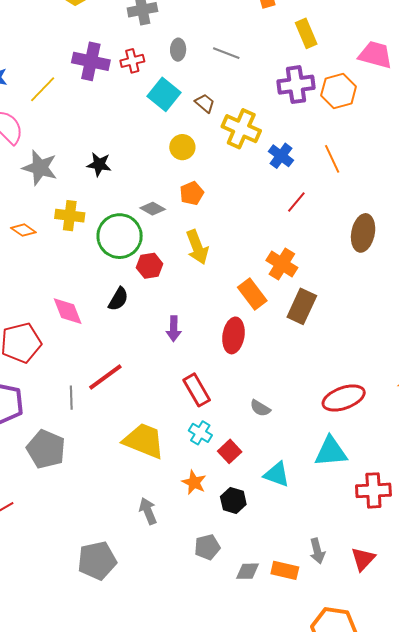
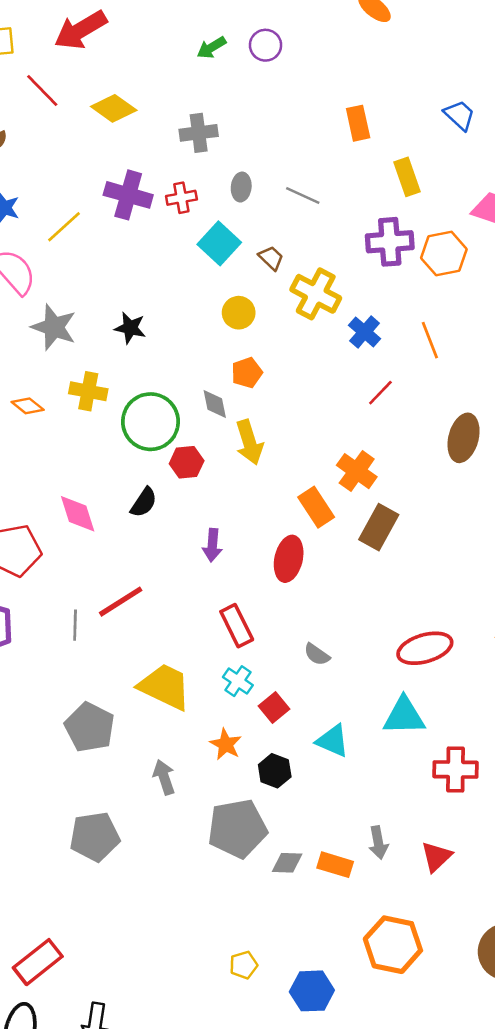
gray diamond: (153, 209) -> (215, 404), moved, turned 45
gray pentagon: (46, 449) -> (90, 727), moved
gray pentagon: (207, 547) -> (237, 829), size x1.8

